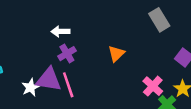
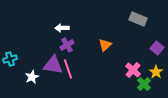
gray rectangle: (159, 20) -> (138, 19), turned -36
white star: (31, 87) -> (32, 77), moved

